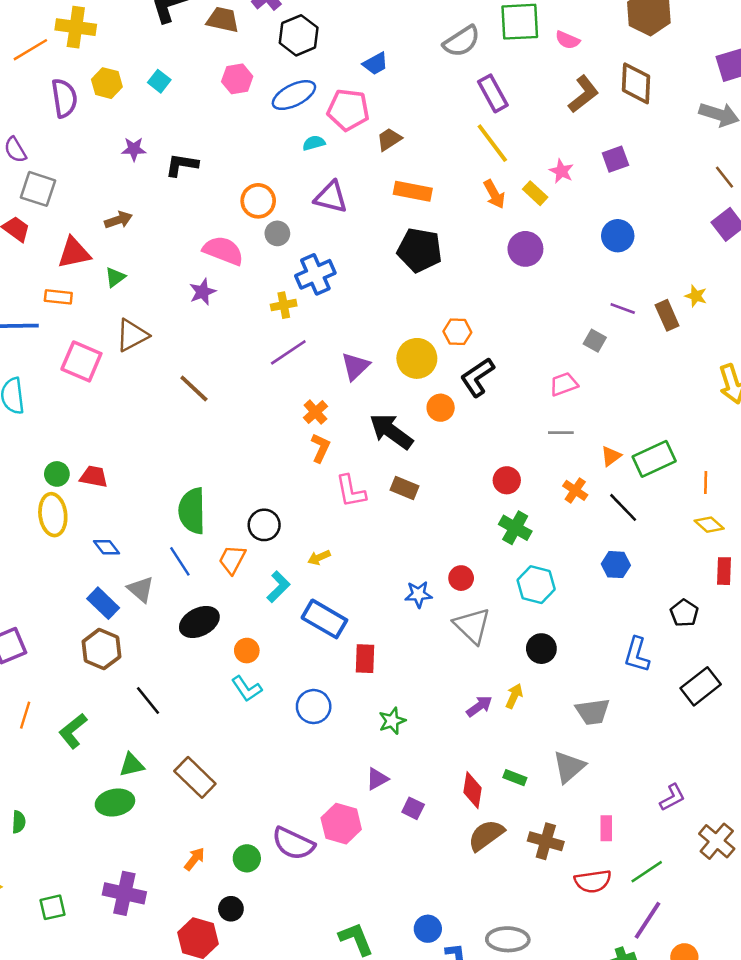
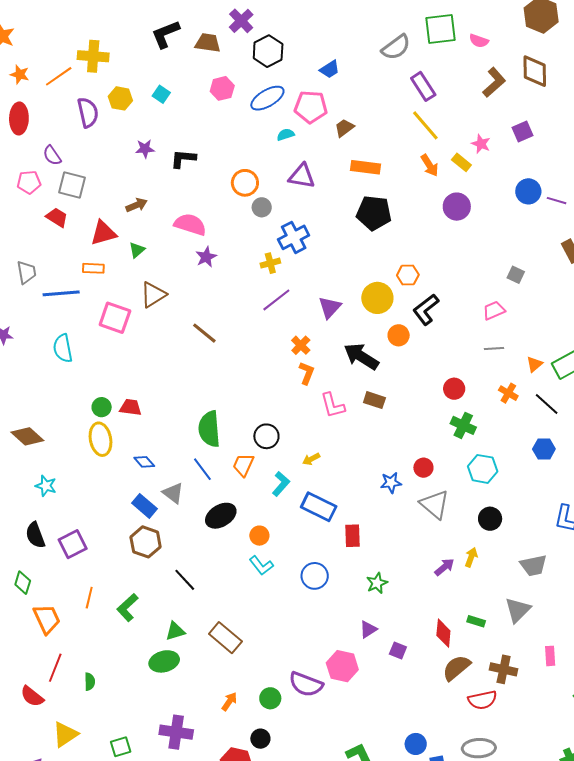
pink semicircle: (223, 251) -> (190, 224), moved
purple line: (623, 309) -> (557, 201), moved
red semicircle: (593, 881) -> (482, 700), moved

